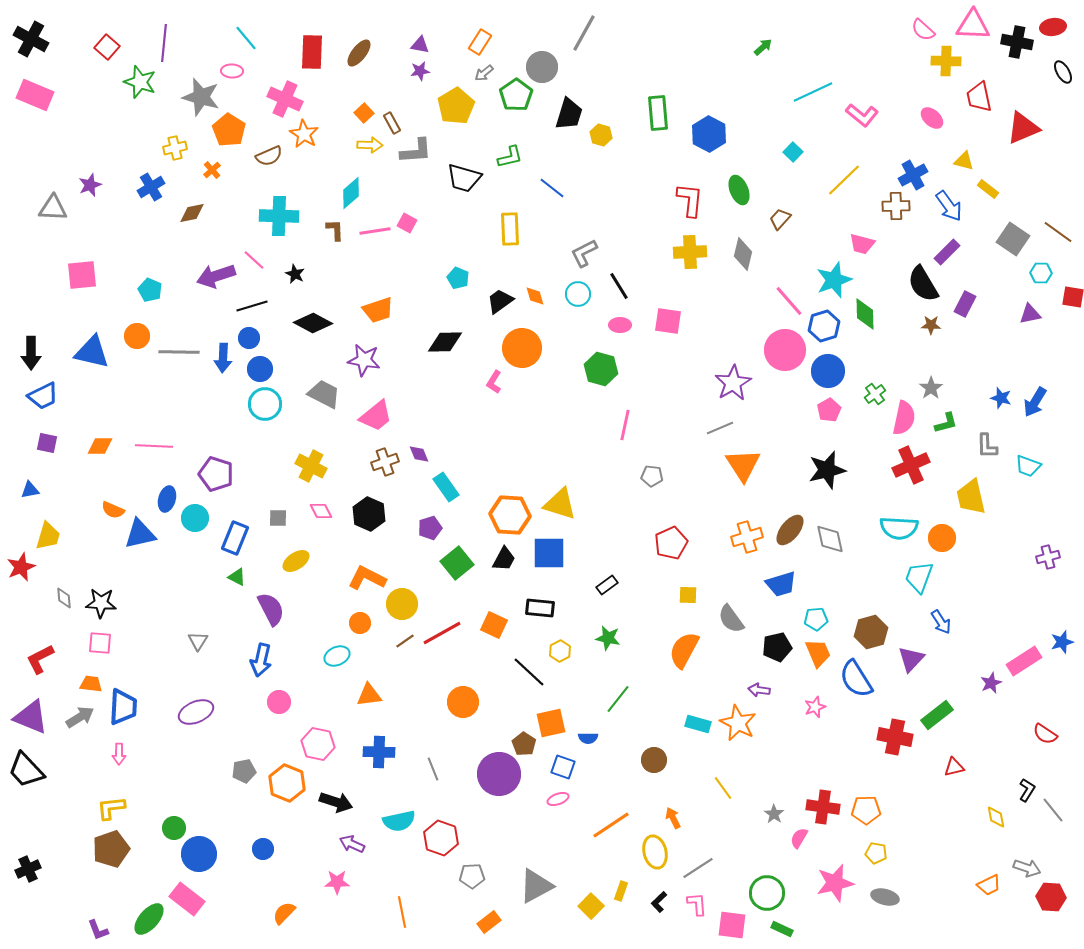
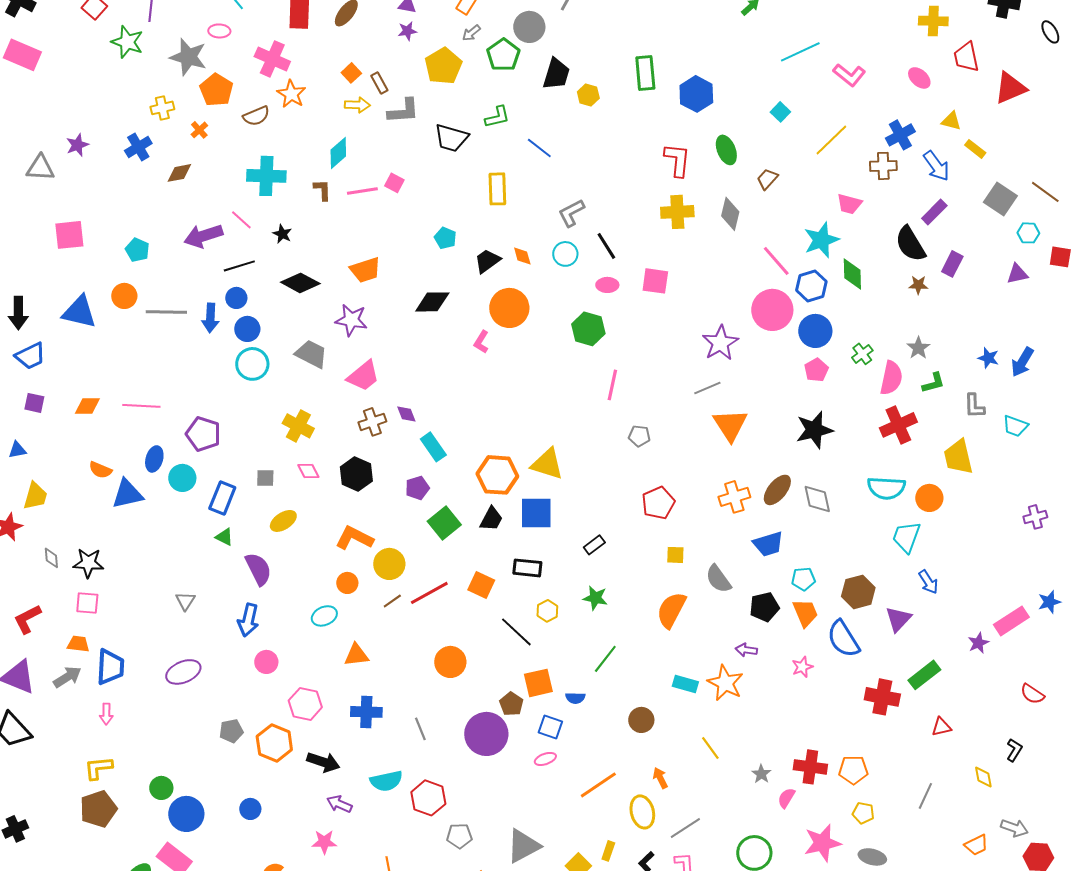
gray line: (1053, 810) -> (925, 796), moved, turned 64

